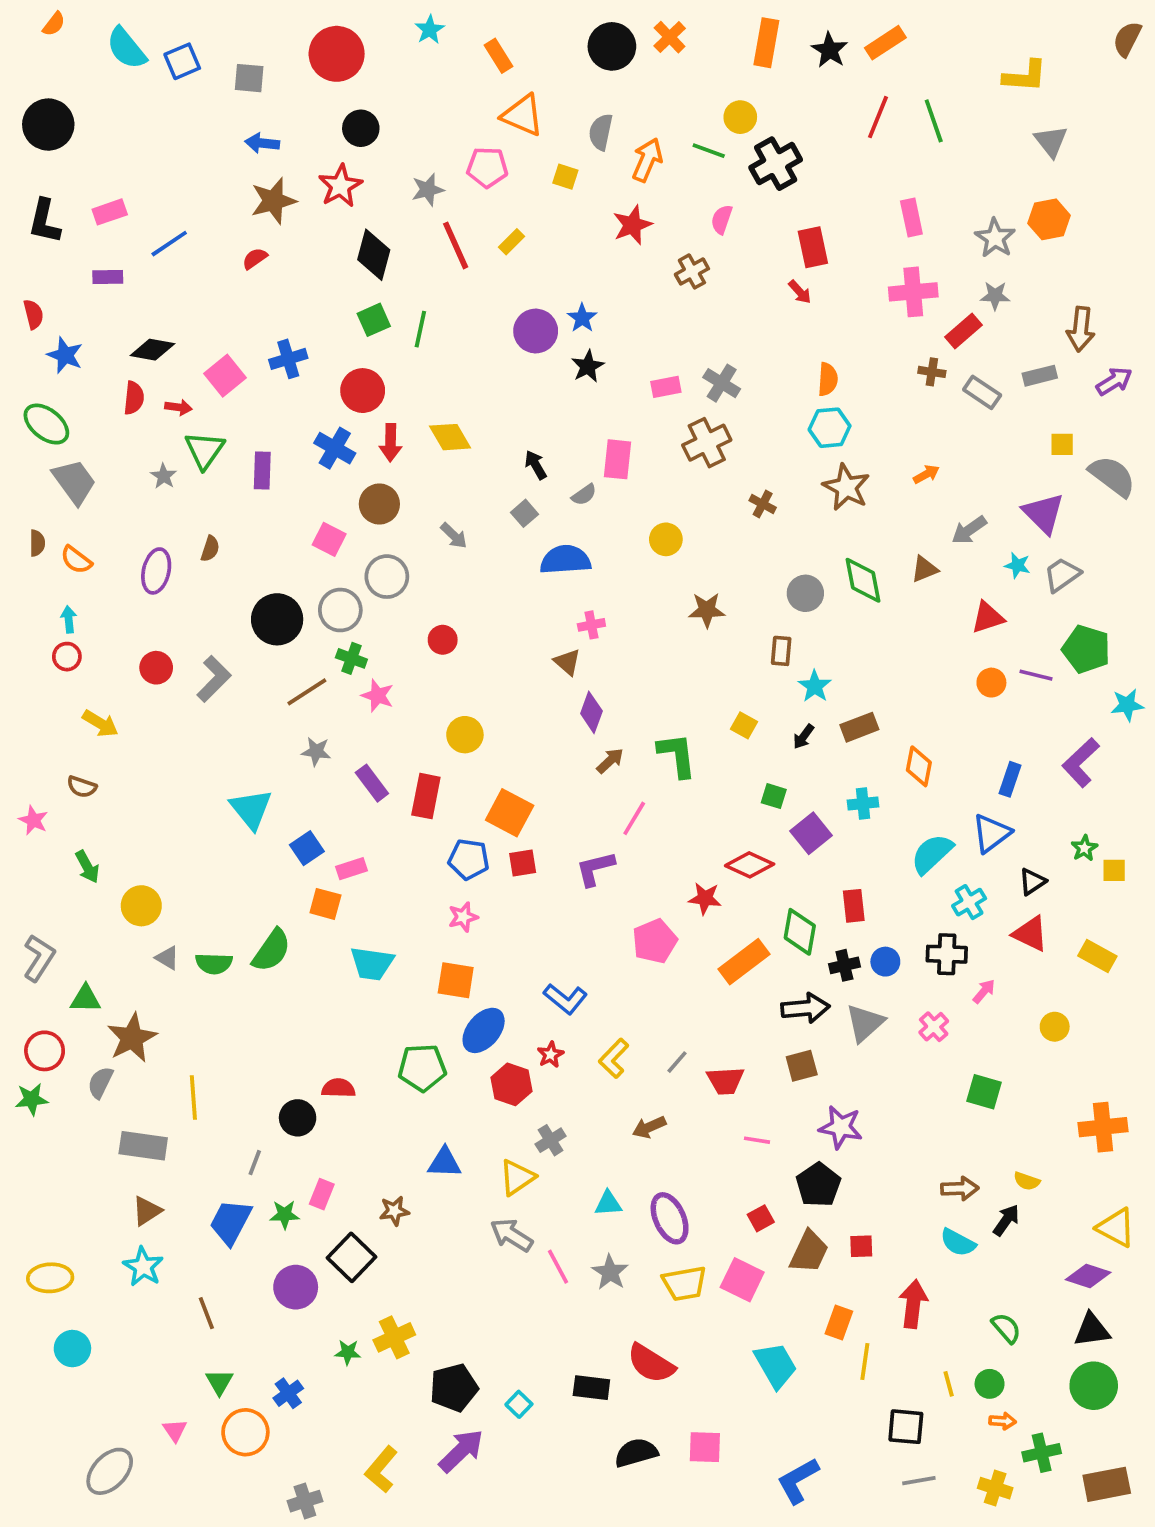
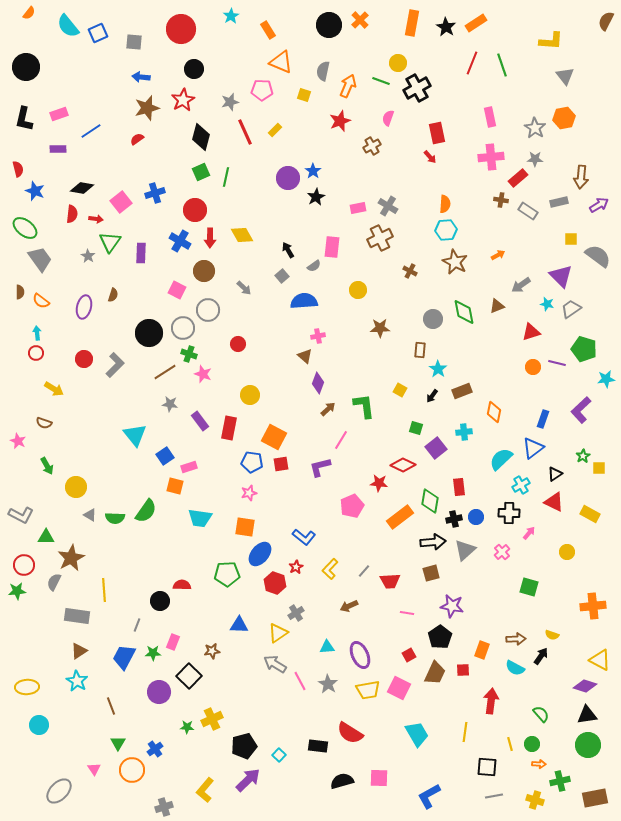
gray L-shape: (39, 958) -> (21, 515), turned 85
orange rectangle: (839, 1322) -> (482, 650), moved

